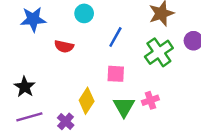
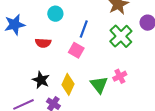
pink square: (116, 74) -> (76, 50), moved, turned 35
black star: (25, 87) -> (41, 80), moved

